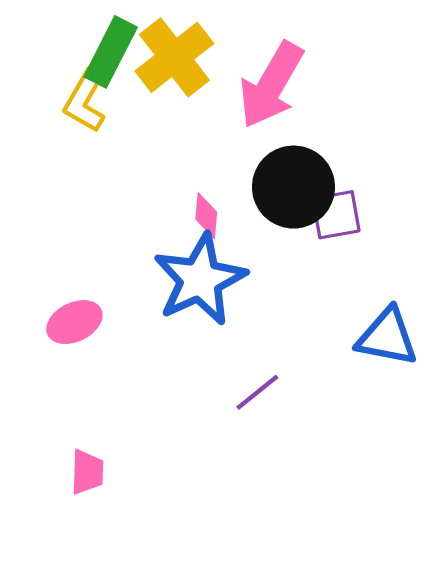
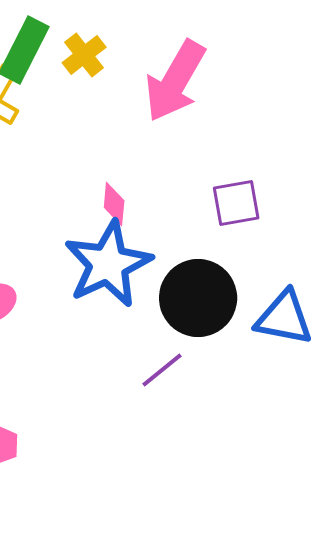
yellow cross: (174, 57) -> (84, 55), size x0.6
black circle: (294, 187) -> (198, 298), moved

